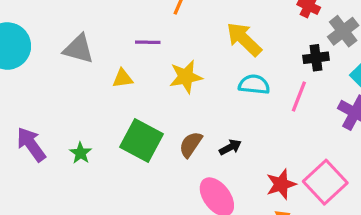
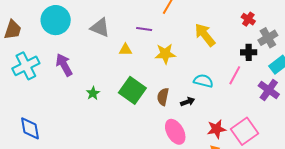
cyan semicircle: (254, 84) -> (203, 81), moved
purple arrow: (31, 144) -> (64, 65), moved
brown semicircle: (191, 144) -> (163, 97), turned -30

